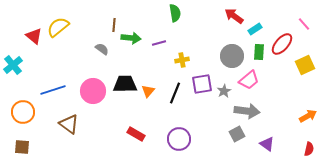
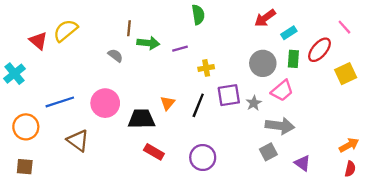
red arrow: (234, 16) -> (265, 18), turned -72
black trapezoid: (125, 84) -> (141, 119), moved
orange arrow: (308, 116) -> (349, 145), moved

